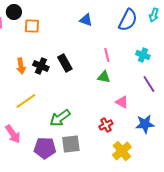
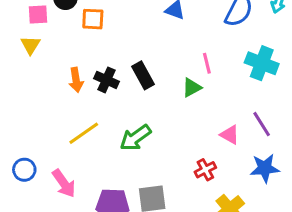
cyan cross: (143, 55) -> (262, 63), size x1.5
green triangle: (104, 77) -> (192, 88), moved, turned -40
purple line: (149, 84) -> (262, 124), moved
green arrow: (60, 118) -> (135, 138), moved

